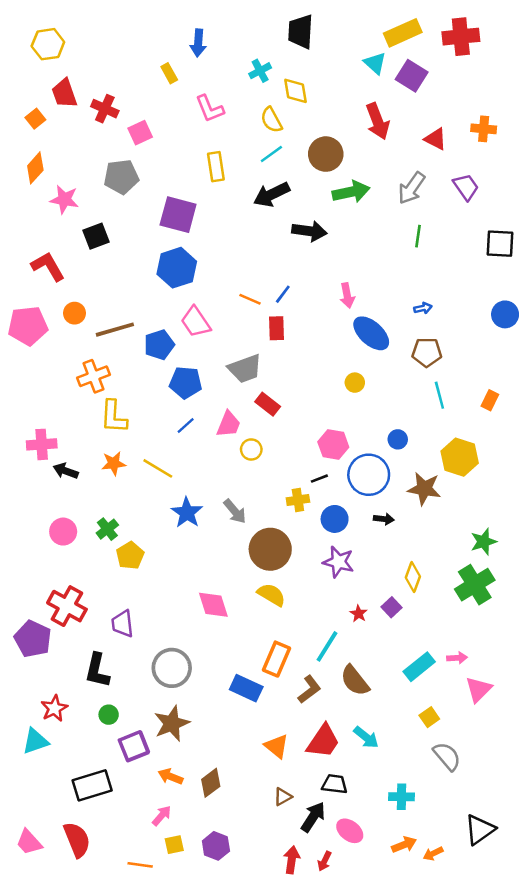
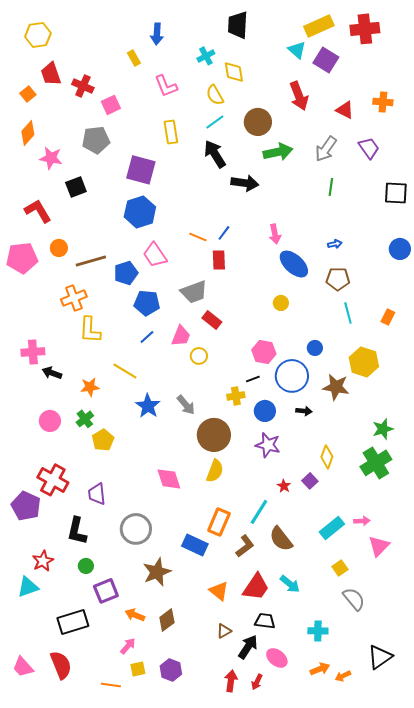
black arrow: (271, 194) -> (215, 154), turned 84
orange star: (114, 463) -> (90, 387), moved
yellow semicircle: (271, 595) -> (215, 471), turned 80
brown star: (172, 723) -> (157, 572), moved

